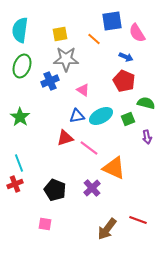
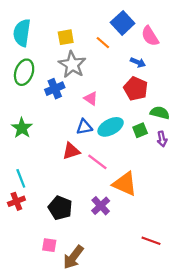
blue square: (112, 21) -> (123, 23), turned -35
gray star: (66, 59) -> (72, 65), turned 30
purple arrow: (147, 137) -> (162, 139), moved
brown arrow: (107, 229) -> (73, 257), moved

